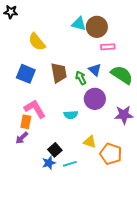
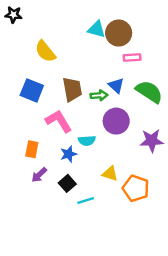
green arrow: (81, 78) -> (99, 95), turned 112
pink L-shape: (35, 109) -> (59, 121), moved
purple arrow: (22, 138) -> (39, 175), moved
blue star: (49, 163) -> (68, 154), moved

